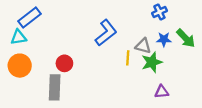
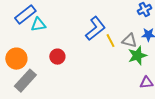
cyan triangle: (19, 37) -> (38, 25), moved
yellow line: (128, 58) -> (110, 41), moved, turned -32
gray rectangle: (55, 87) -> (25, 81), moved, turned 40

